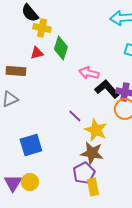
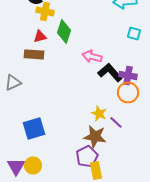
brown rectangle: (16, 71) -> (34, 54), moved
purple line: (75, 116) -> (116, 122), moved
yellow star: (96, 130) -> (99, 113), size x0.7

